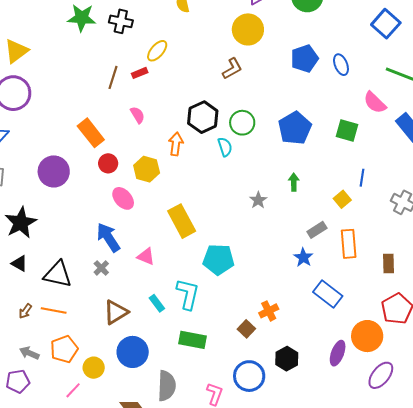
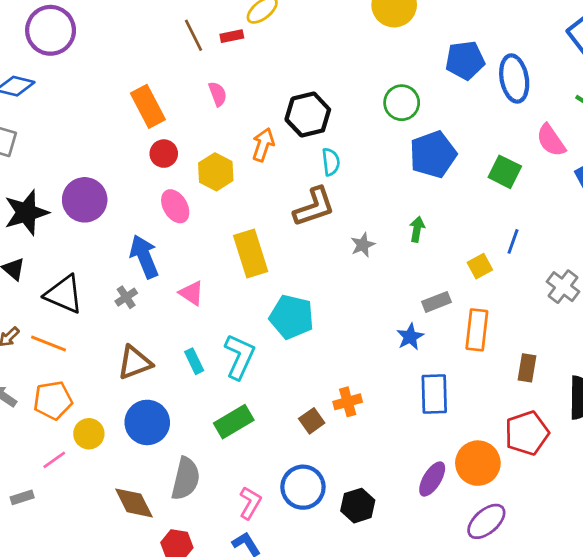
blue ellipse: (341, 65) -> (514, 79), size x1.5
brown L-shape: (232, 69) -> (314, 207), moved, size x1.4
brown line: (113, 77) -> (194, 35), turned -55
green circle: (242, 123) -> (402, 103), moved
purple circle: (54, 171) -> (85, 200), moved
blue rectangle: (328, 294) -> (434, 394), turned 40
green rectangle: (192, 340) -> (234, 422), turned -52
black hexagon: (287, 359) -> (358, 506), moved

